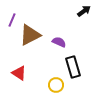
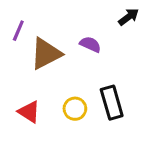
purple semicircle: (59, 42) -> (90, 44), moved
yellow circle: (56, 85) -> (75, 109), moved

